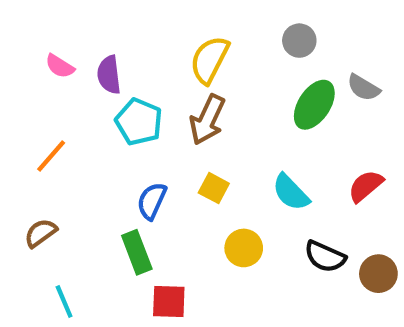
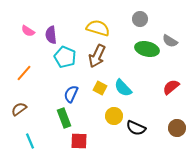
yellow semicircle: (209, 60) -> (98, 28), turned 80
green ellipse: (314, 105) -> (147, 49), turned 70
cyan semicircle: (291, 192) -> (123, 88), moved
black semicircle: (325, 257) -> (136, 128), moved

